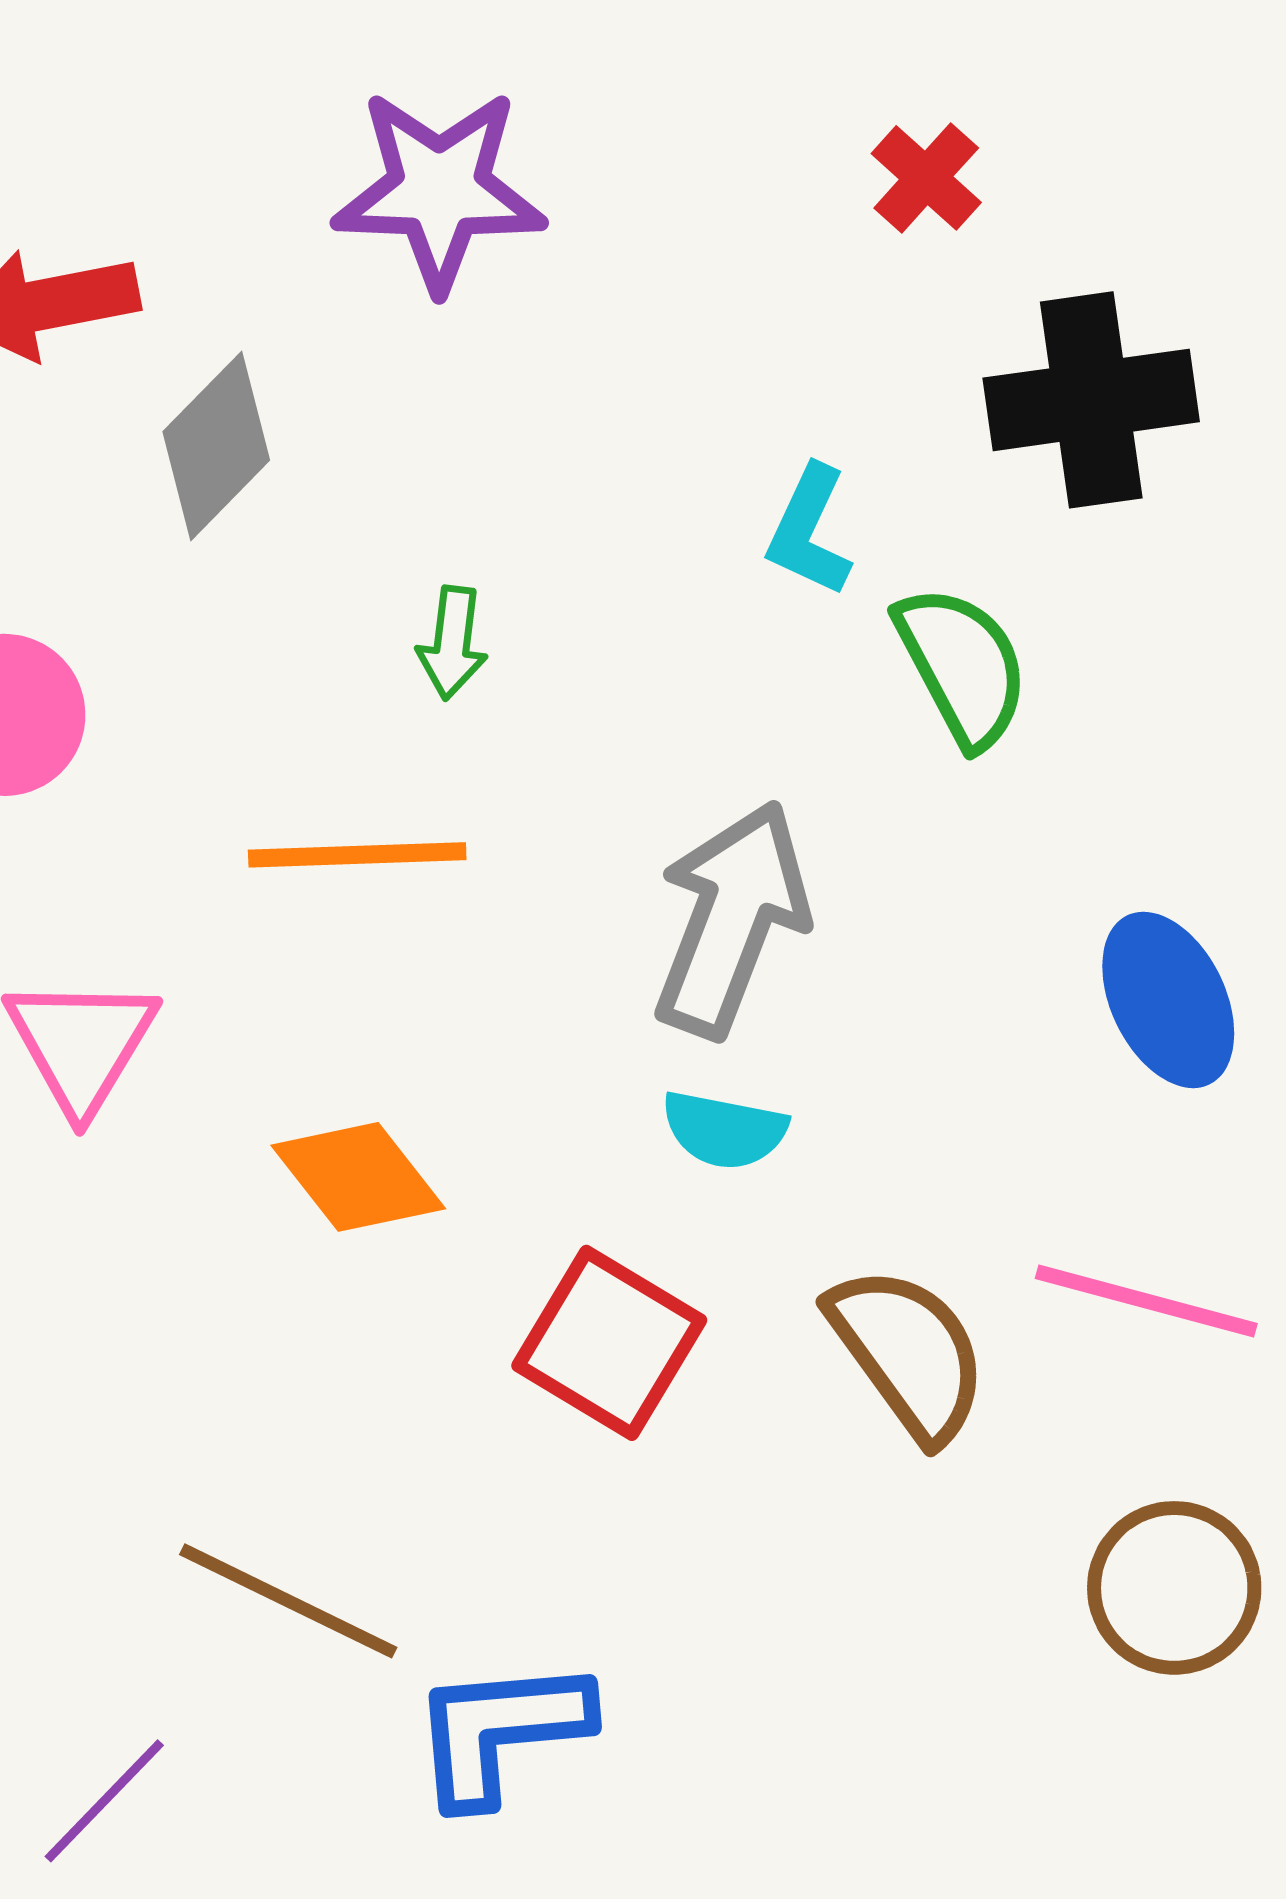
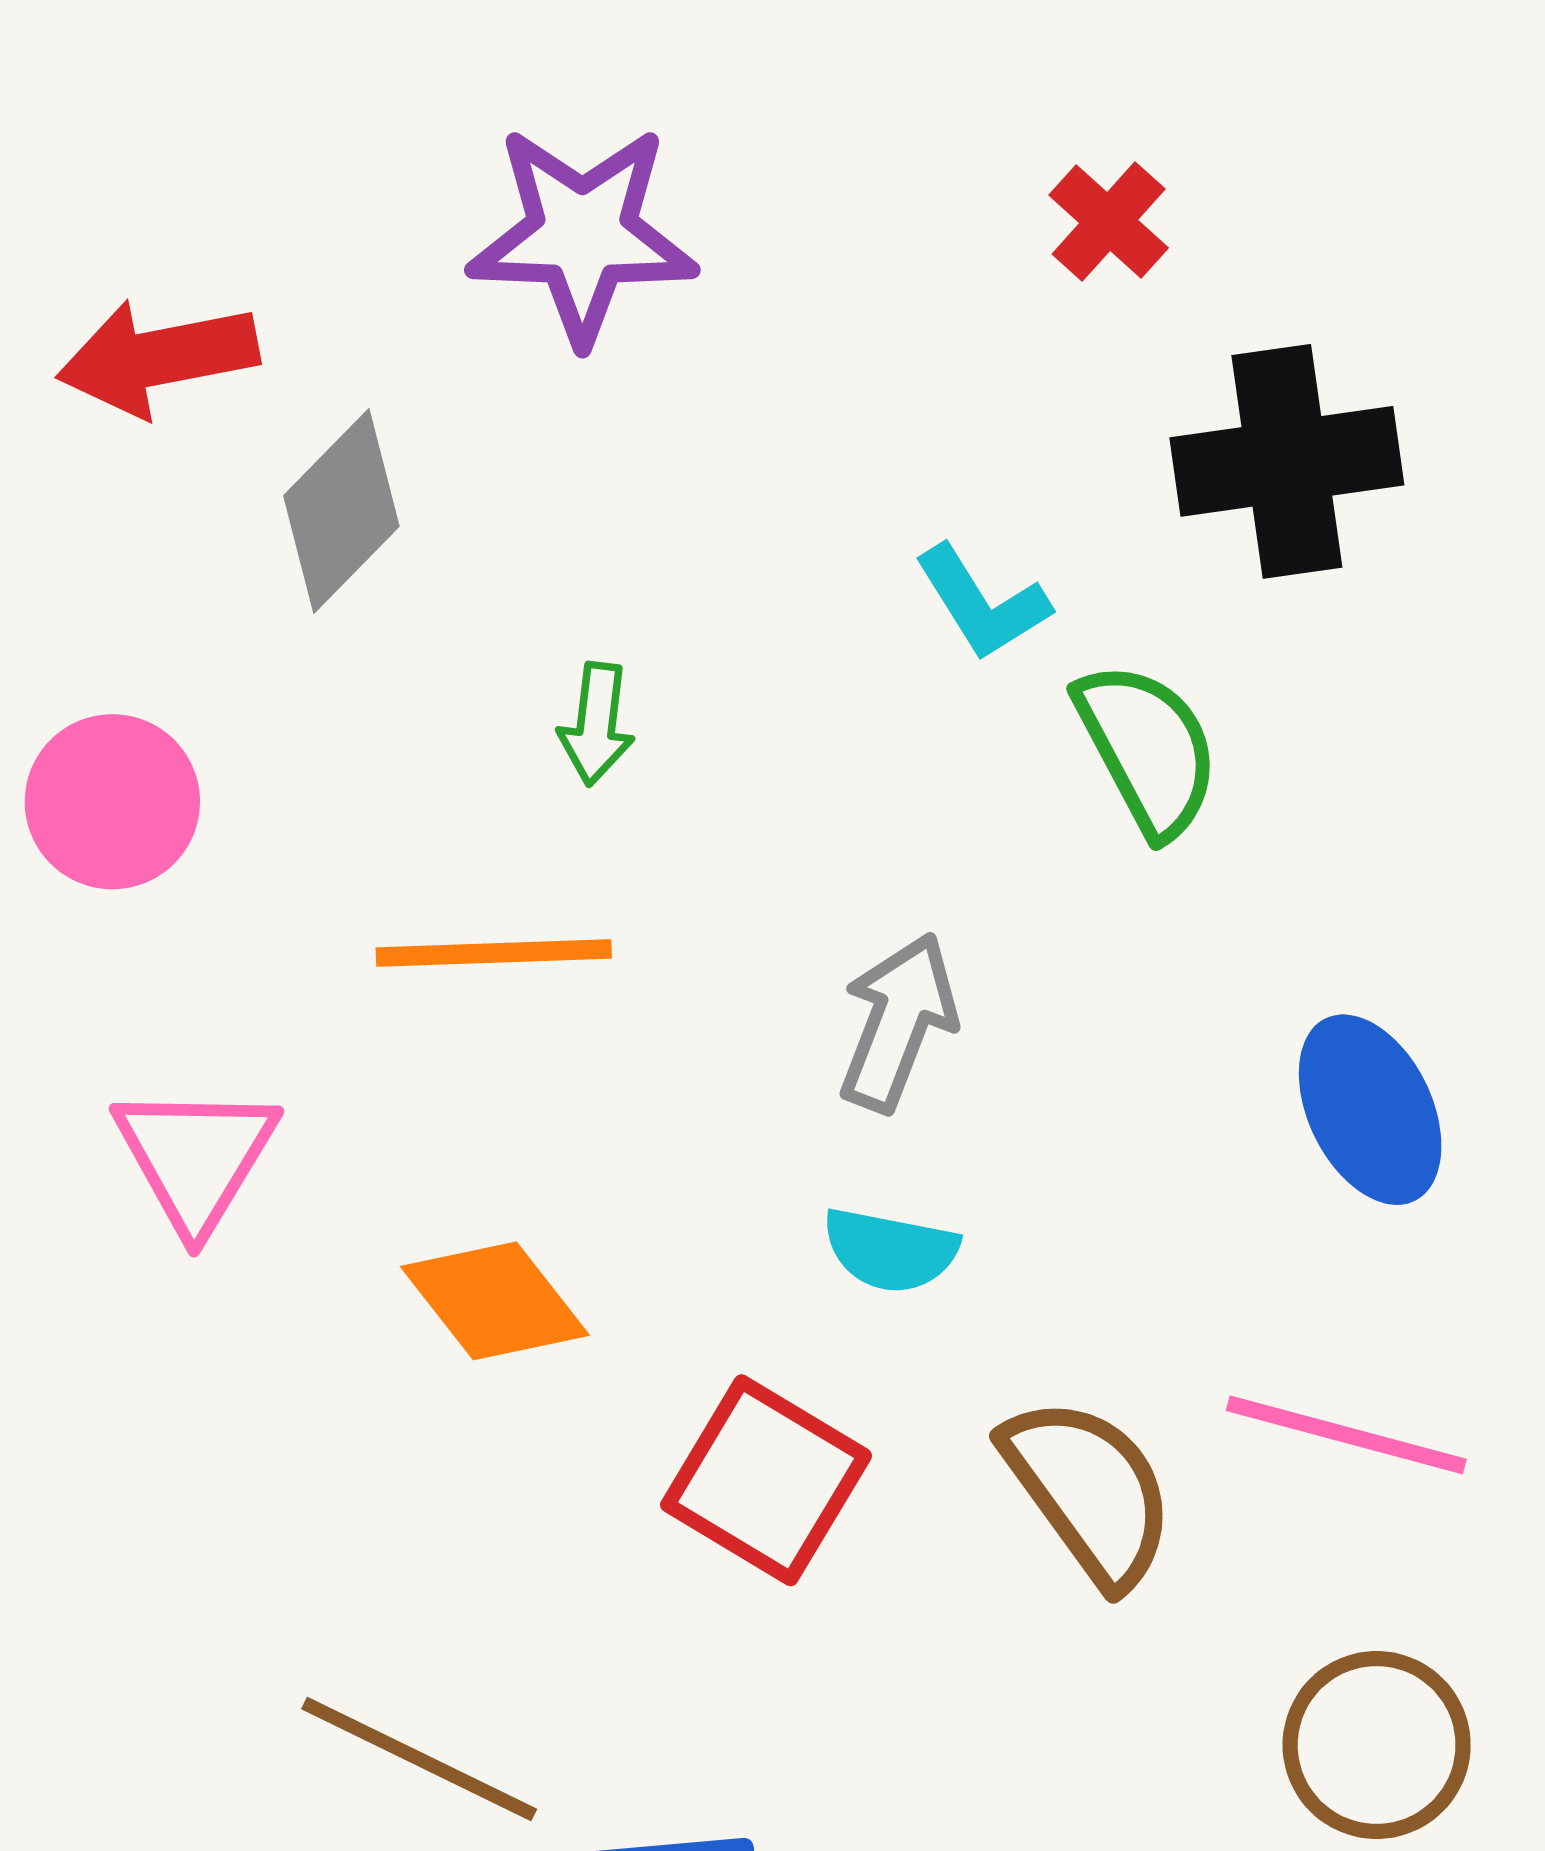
cyan L-shape: (809, 531) -> (982, 603), turned -57
gray arrow: (731, 919) -> (898, 1022), size x0.7

